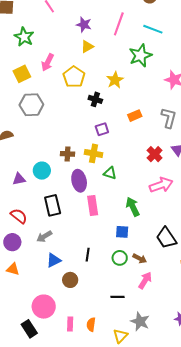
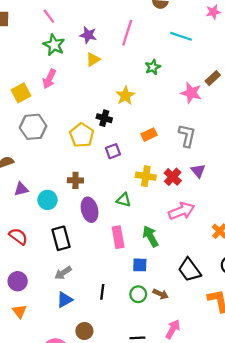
cyan line: (153, 29) -> (181, 36), moved
green star: (24, 37) -> (54, 45), moved
green star: (140, 55) -> (153, 67), size x0.6
yellow pentagon: (74, 77) -> (82, 135), moved
yellow cross: (93, 153) -> (146, 176), moved
purple triangle: (19, 179) -> (21, 189), moved
pink rectangle: (93, 205) -> (118, 237), moved
red semicircle: (19, 216) -> (18, 236), moved
gray arrow: (44, 236) -> (63, 273), moved
orange triangle: (13, 269) -> (19, 311), turned 40
brown circle: (70, 280) -> (84, 331), moved
pink arrow: (145, 280) -> (173, 329), moved

